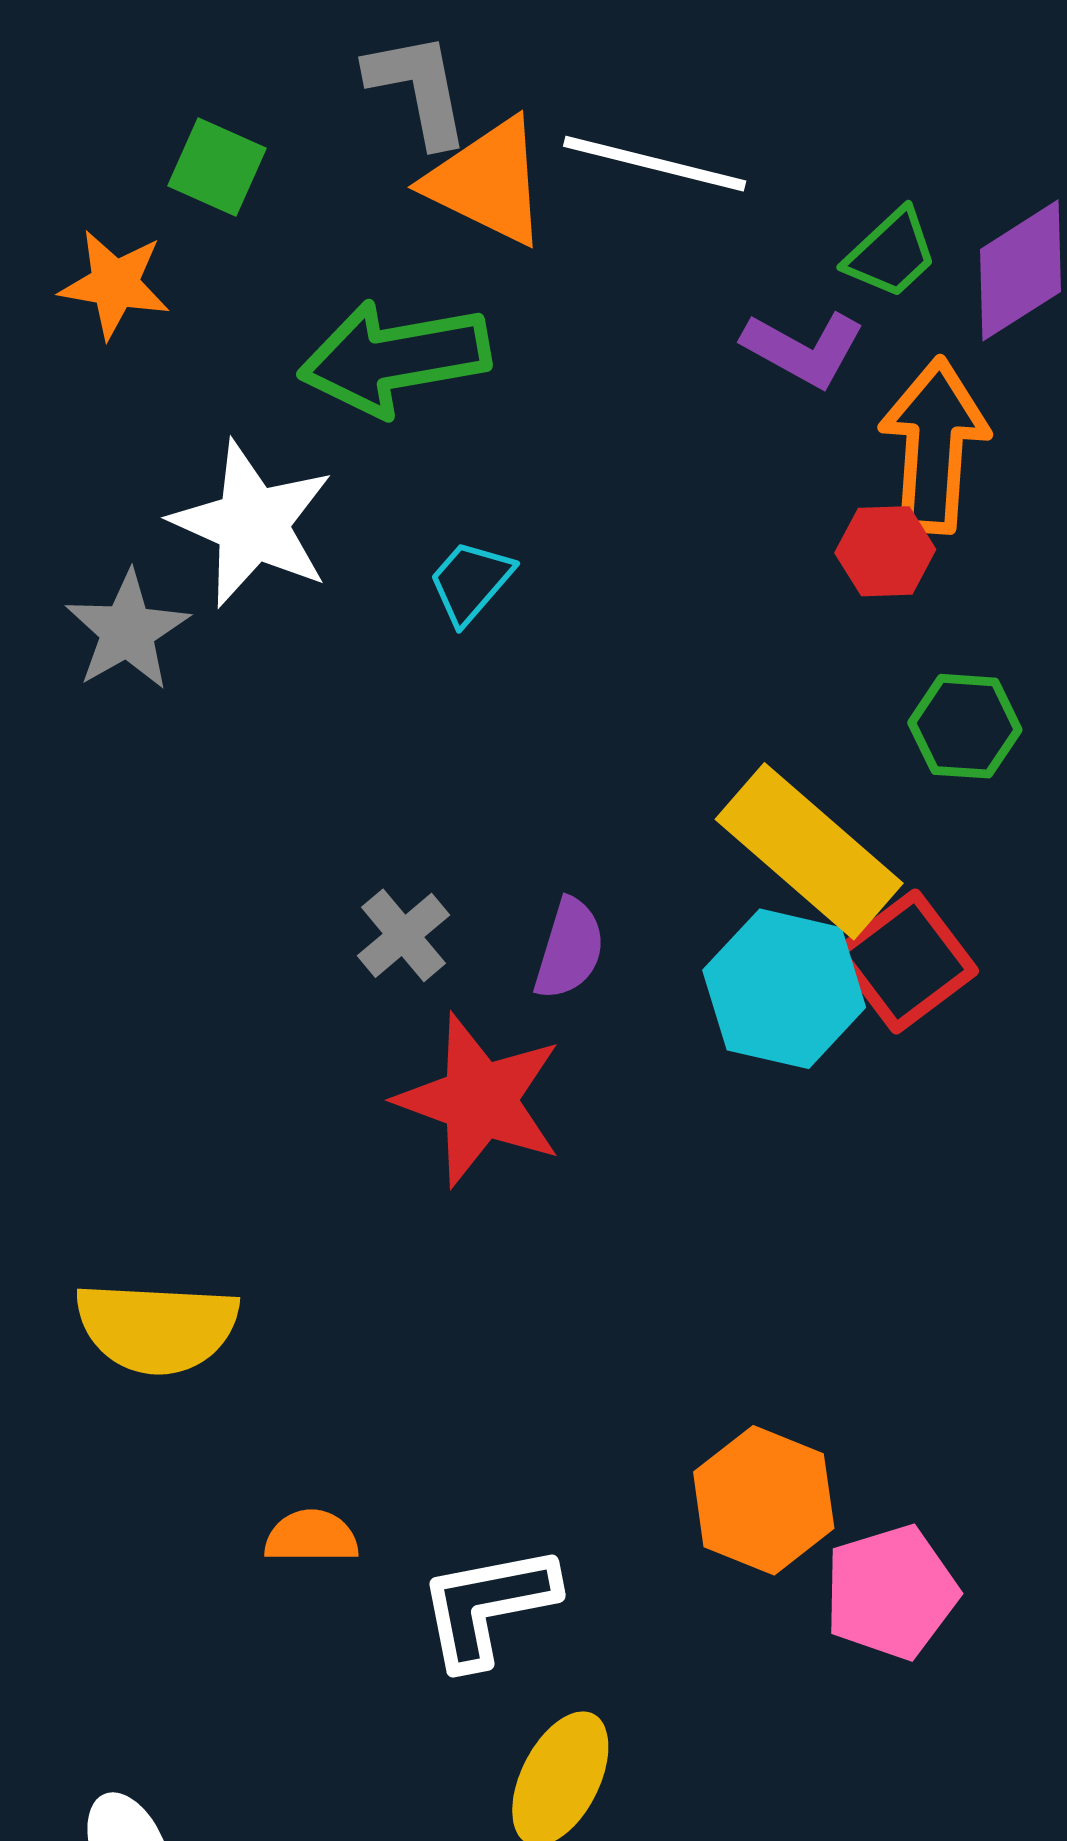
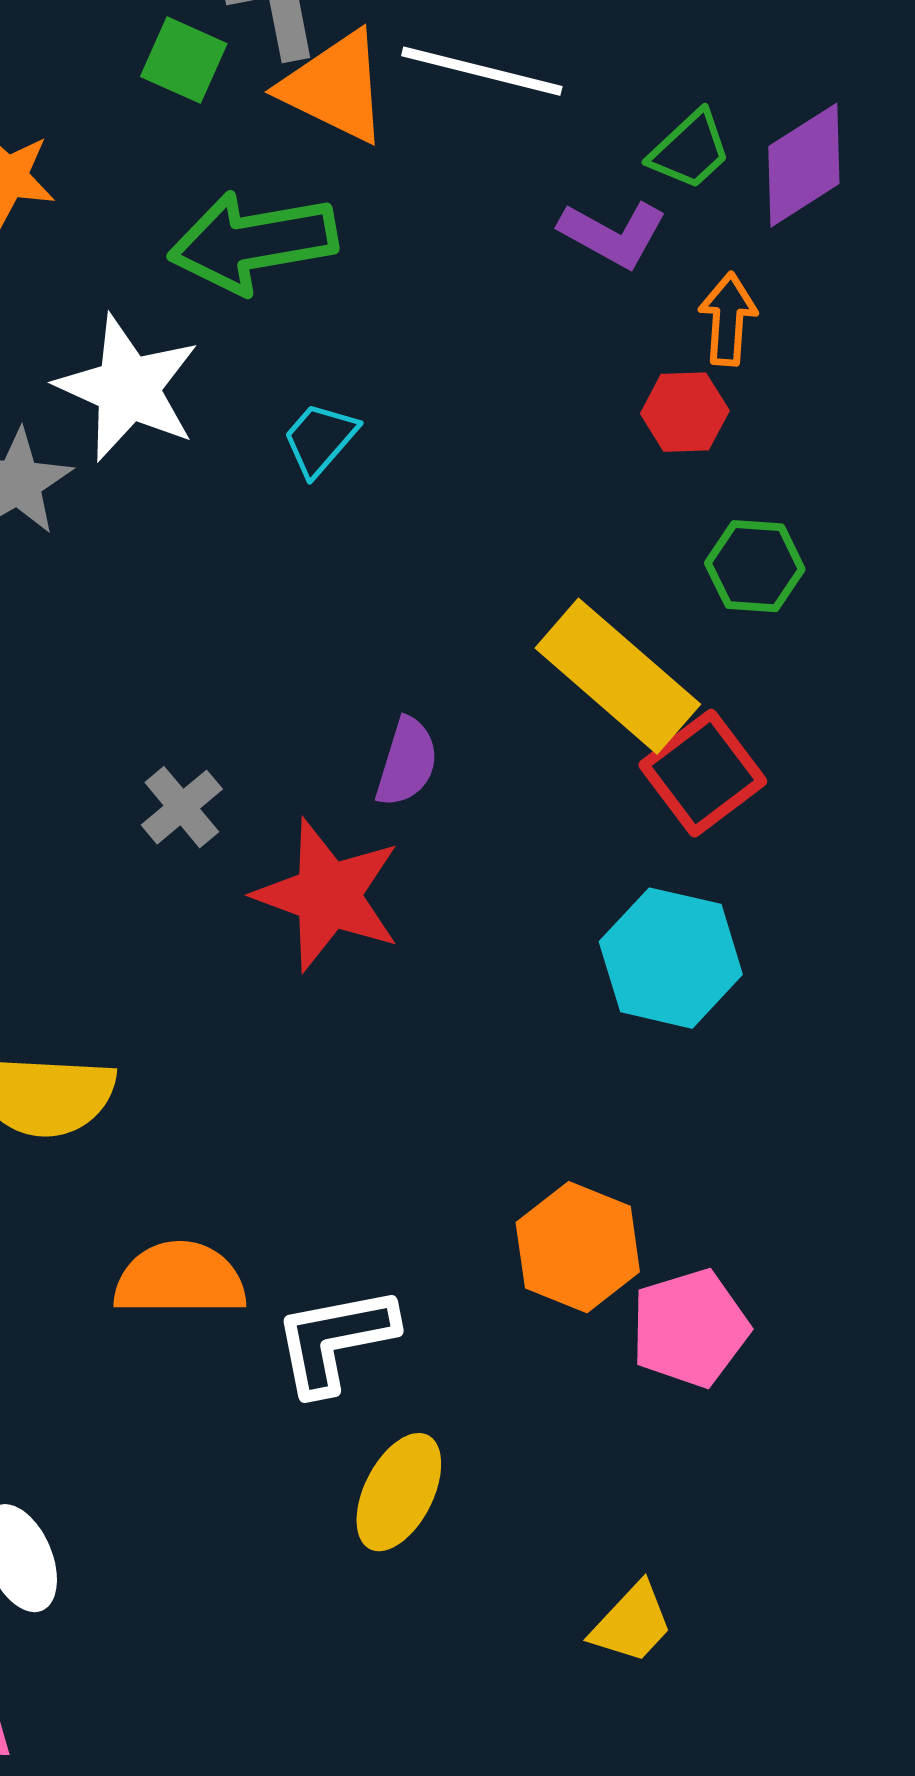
green square: (217, 167) -> (184, 60), moved
orange arrow: (934, 446) -> (728, 319), size x0.6
gray cross: (403, 935) -> (182, 807), moved
cyan hexagon: (784, 989) -> (671, 958), moved
orange semicircle: (311, 1537) -> (180, 1279), size x1.6

